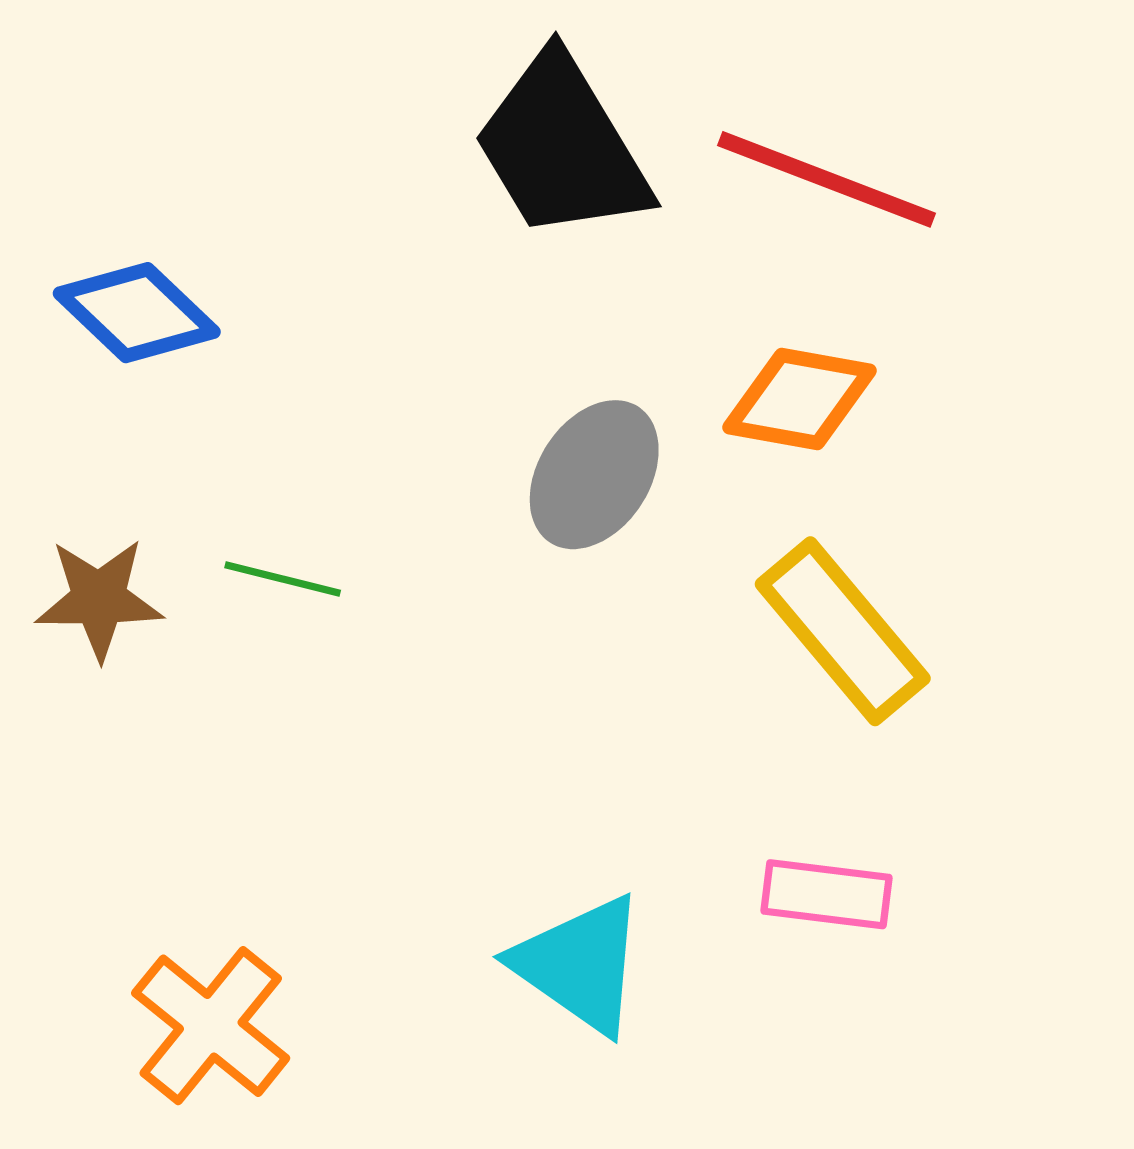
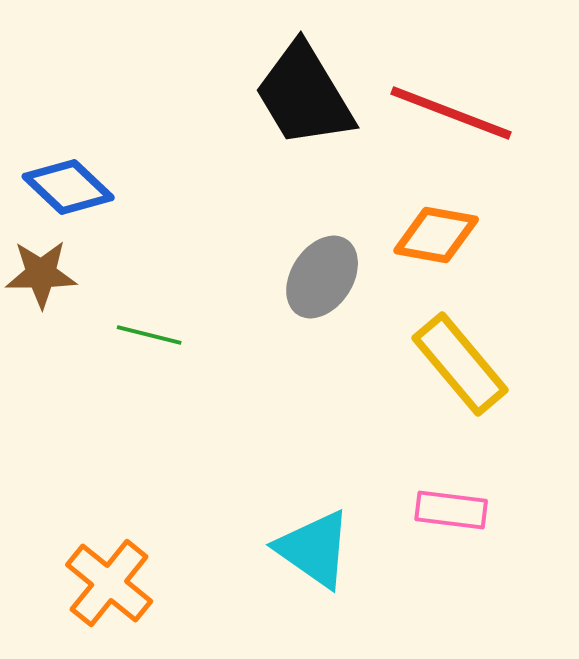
brown star: (99, 599) -> (41, 274), moved

